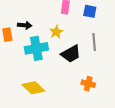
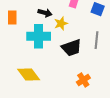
black arrow: (25, 25) -> (45, 13), moved
orange cross: (88, 84) -> (83, 80), turned 32

